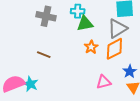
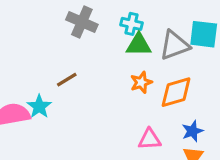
gray triangle: (117, 28) -> (175, 45), moved
brown line: (44, 55) -> (67, 80), turned -64
cyan star: (30, 84) -> (39, 106), moved

